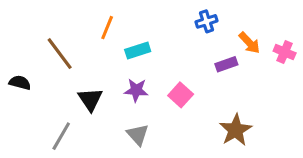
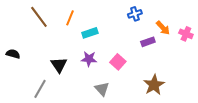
brown line: (60, 54) -> (39, 17), moved
gray triangle: (138, 135) -> (102, 89), moved

